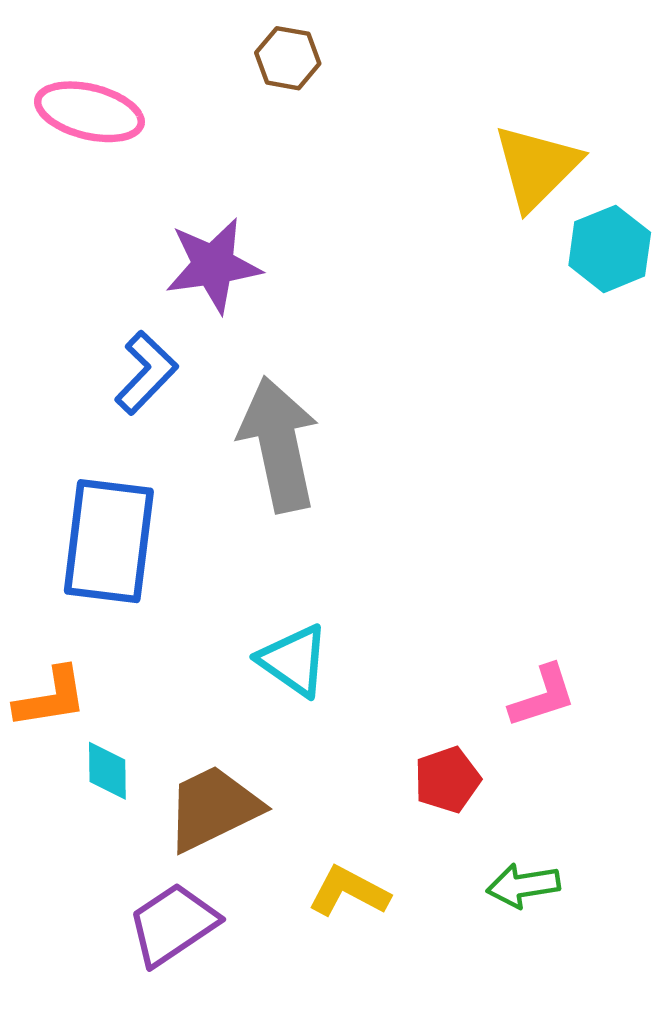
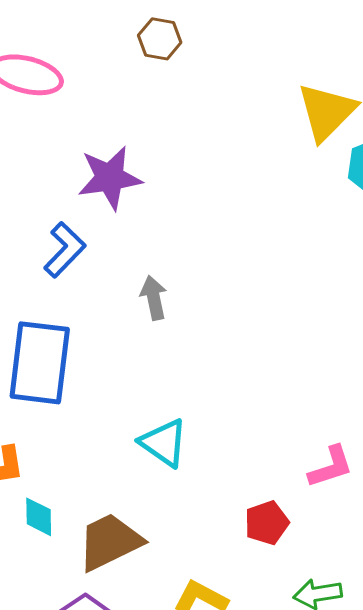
gray arrow: (279, 444) -> (154, 298), size x0.5

